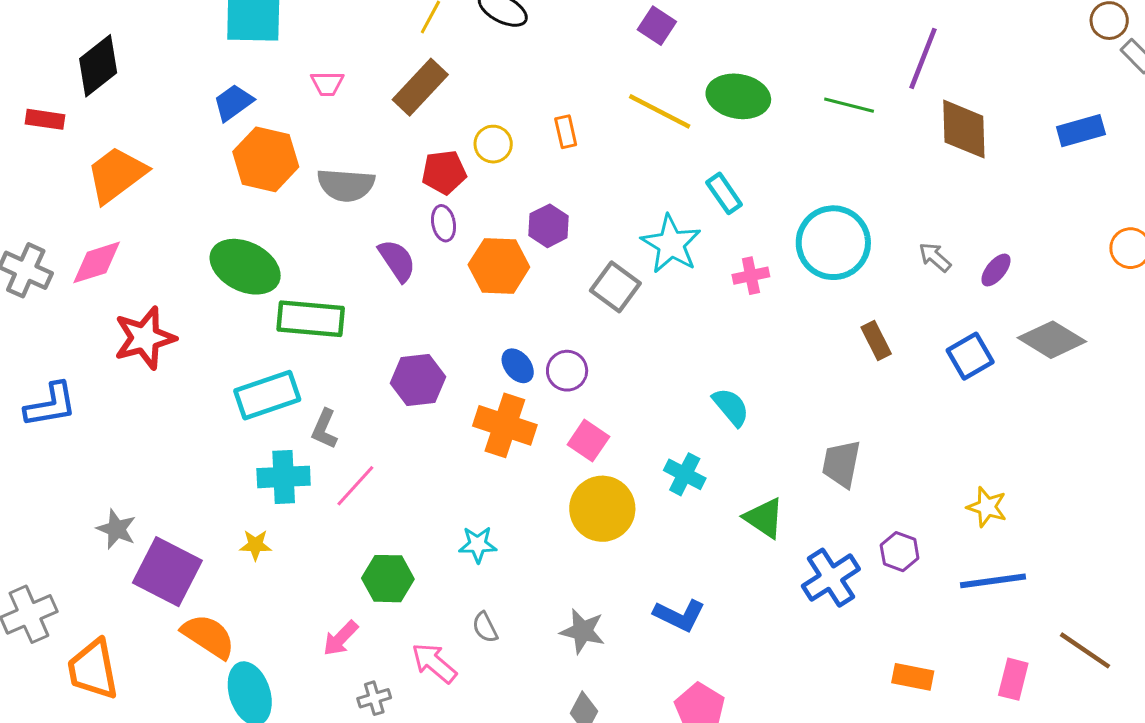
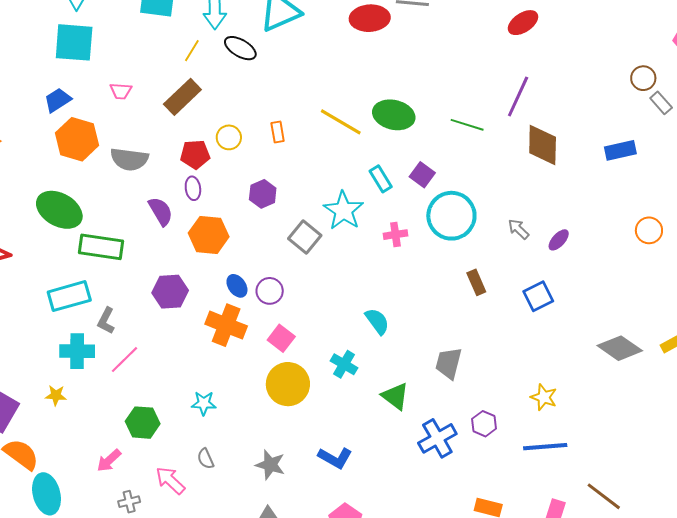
purple square: (657, 26) -> (422, 175), moved
orange hexagon: (499, 266) -> (209, 235), moved
gray diamond: (1052, 340) -> (620, 348), moved

